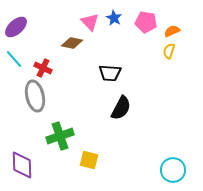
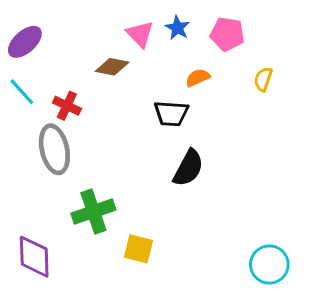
orange semicircle: (172, 31) -> (198, 78), moved

